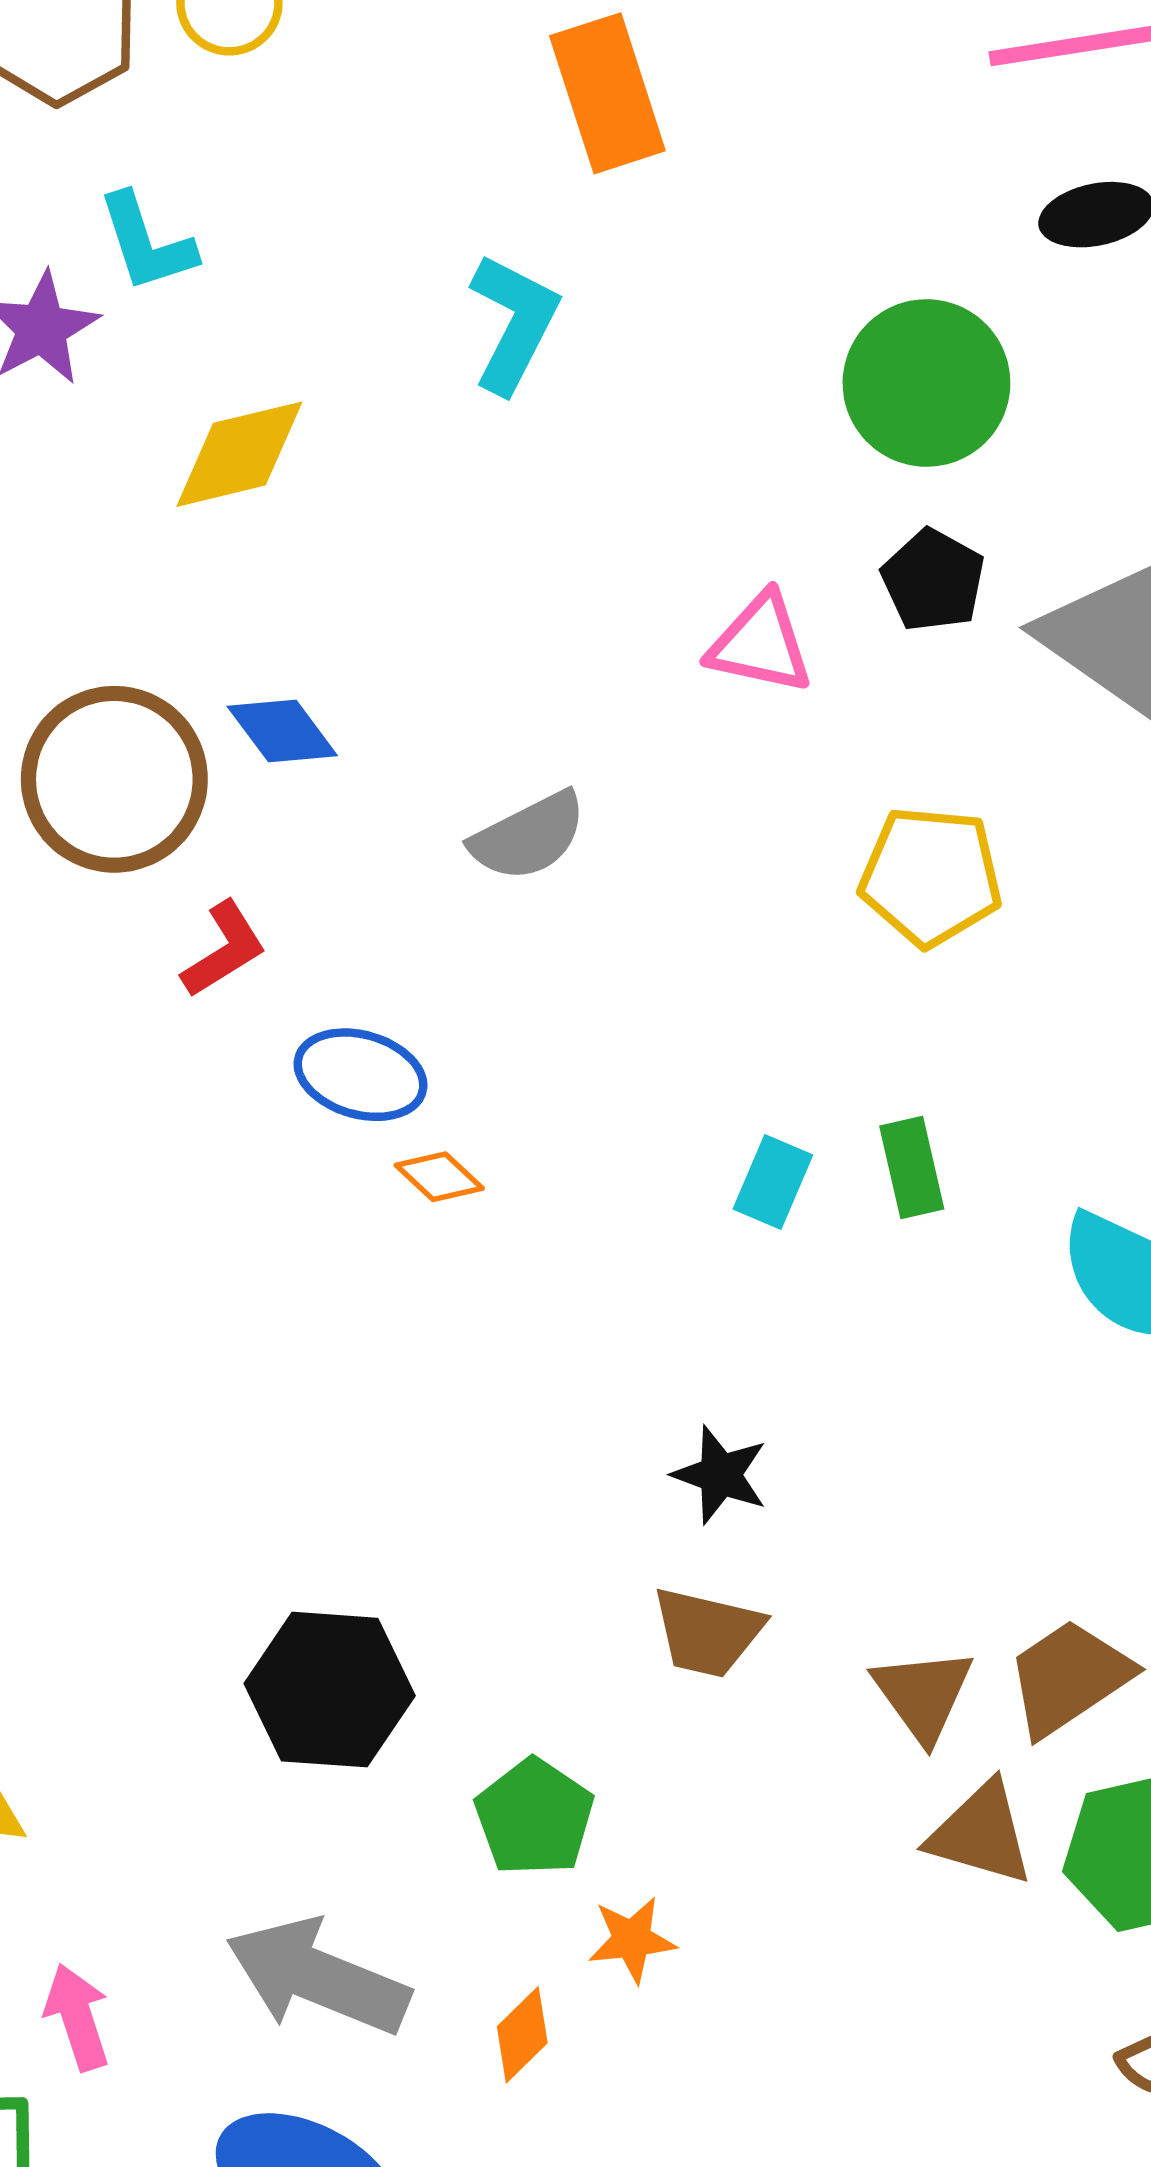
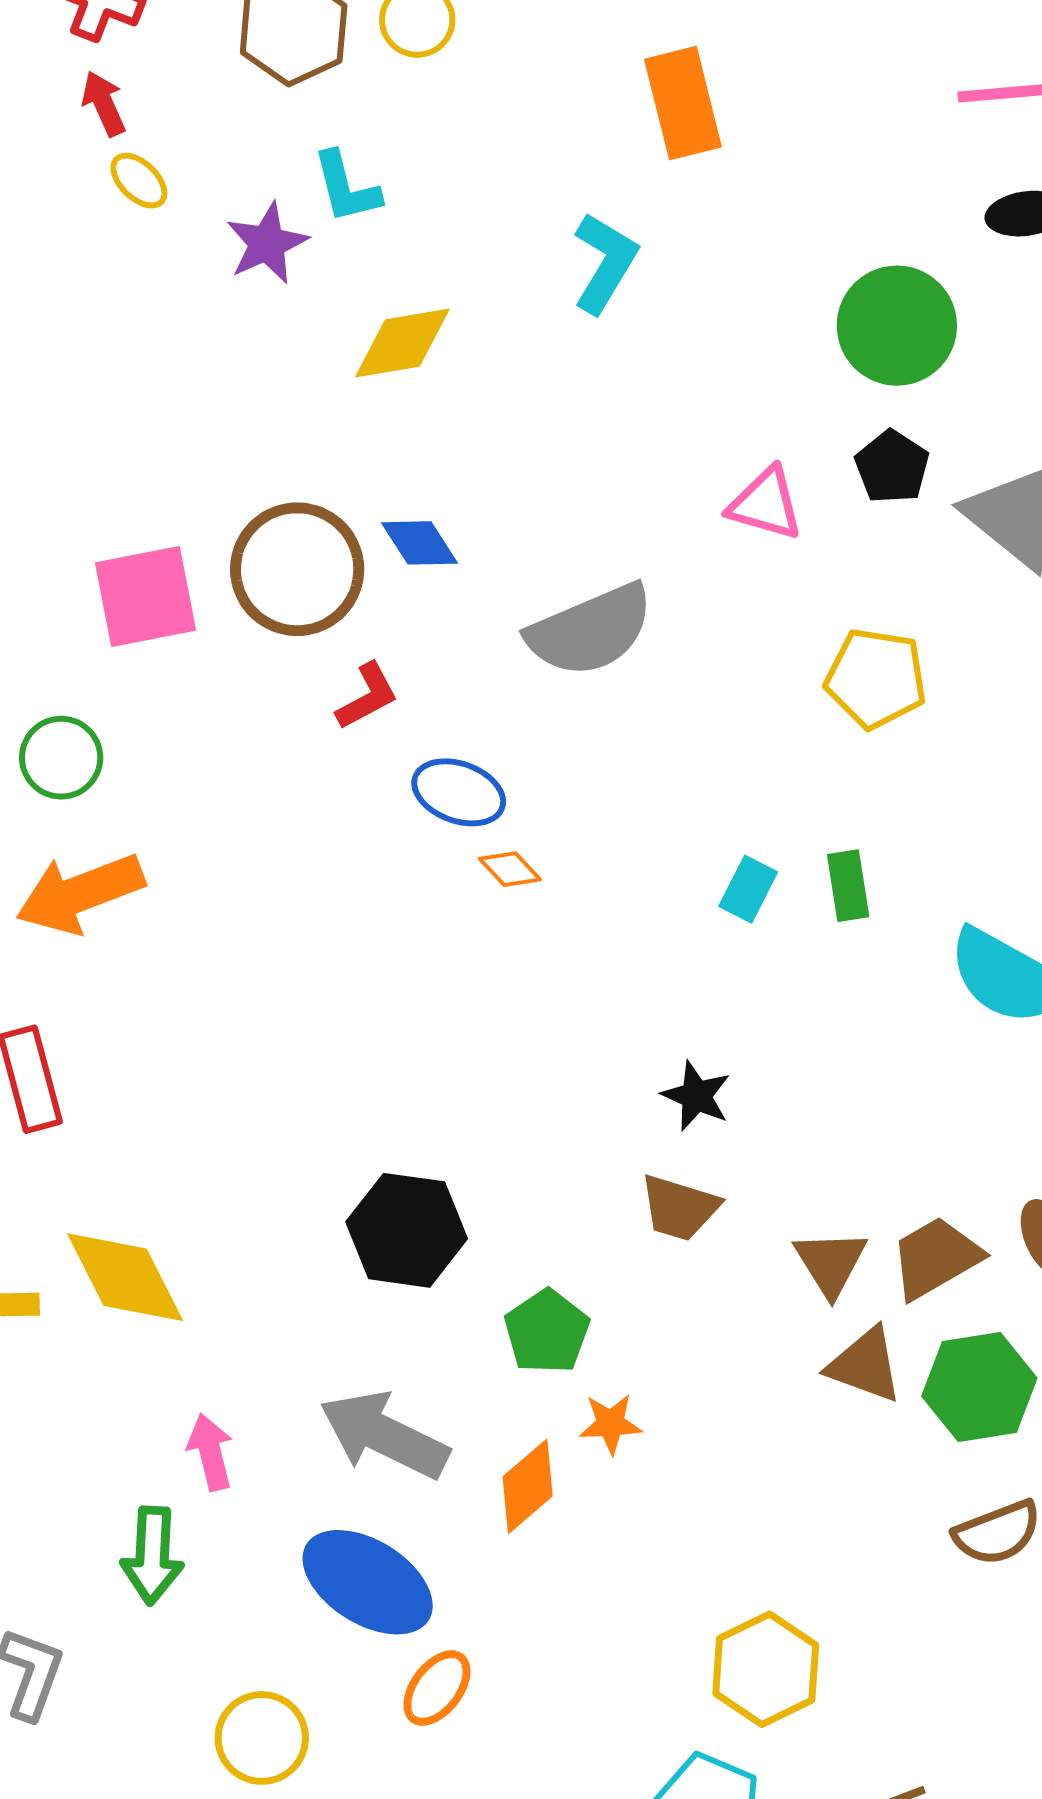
gray semicircle: (529, 836) -> (590, 630), size x1.5
orange diamond: (522, 2035) -> (528, 1486), size x1.4

